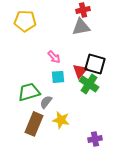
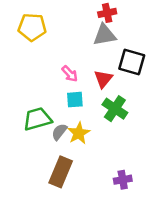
black square: (95, 64) -> (132, 62), moved
red triangle: (80, 71) -> (103, 79), moved
yellow star: (61, 120) -> (79, 133), moved, turned 30
brown rectangle: (34, 124) -> (61, 172), moved

